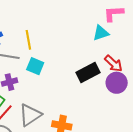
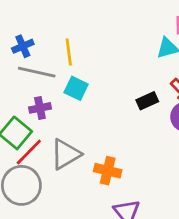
black rectangle: (88, 72) -> (147, 101), size x0.7

